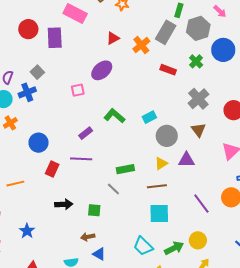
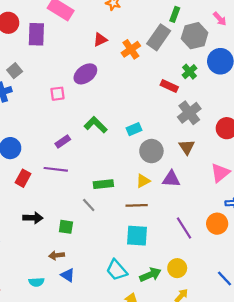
red rectangle: (168, 70) -> (169, 86), moved

